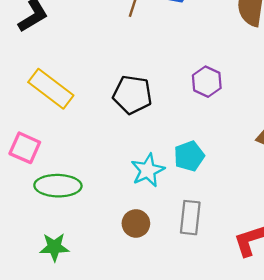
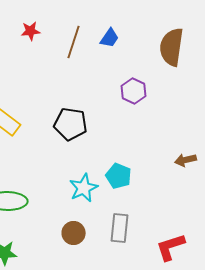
purple hexagon: (207, 82) -> (134, 91), moved
cyan pentagon: (189, 156) -> (119, 176), turned -30

